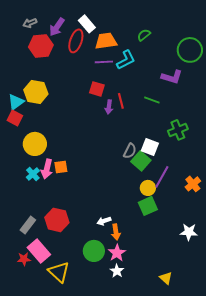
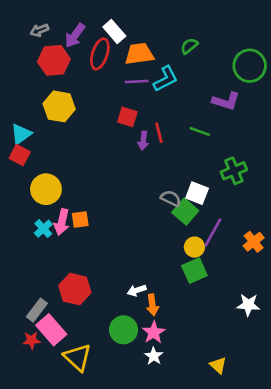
yellow hexagon: (36, 92) -> (59, 106), moved
gray semicircle: (130, 151) -> (171, 198), turned -91
gray rectangle: (28, 225) -> (37, 310), moved

